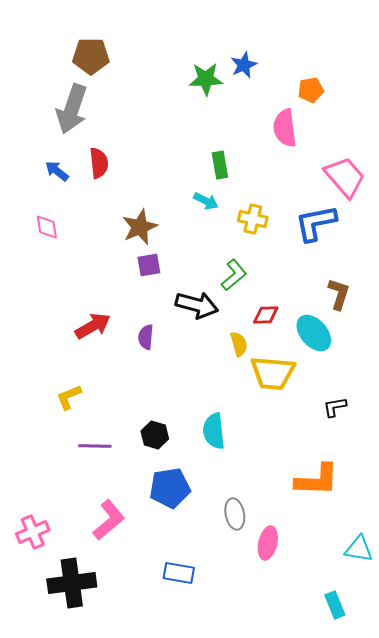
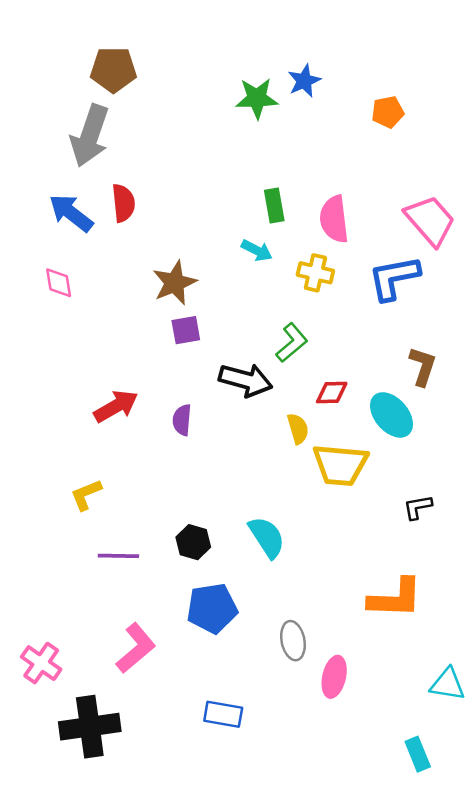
pink semicircle: (285, 128) -> (334, 219), moved
blue arrow: (57, 171) -> (71, 213), size x1.5
cyan semicircle: (214, 431) -> (267, 537), turned 153
pink cross: (33, 532) -> (41, 663), turned -32

